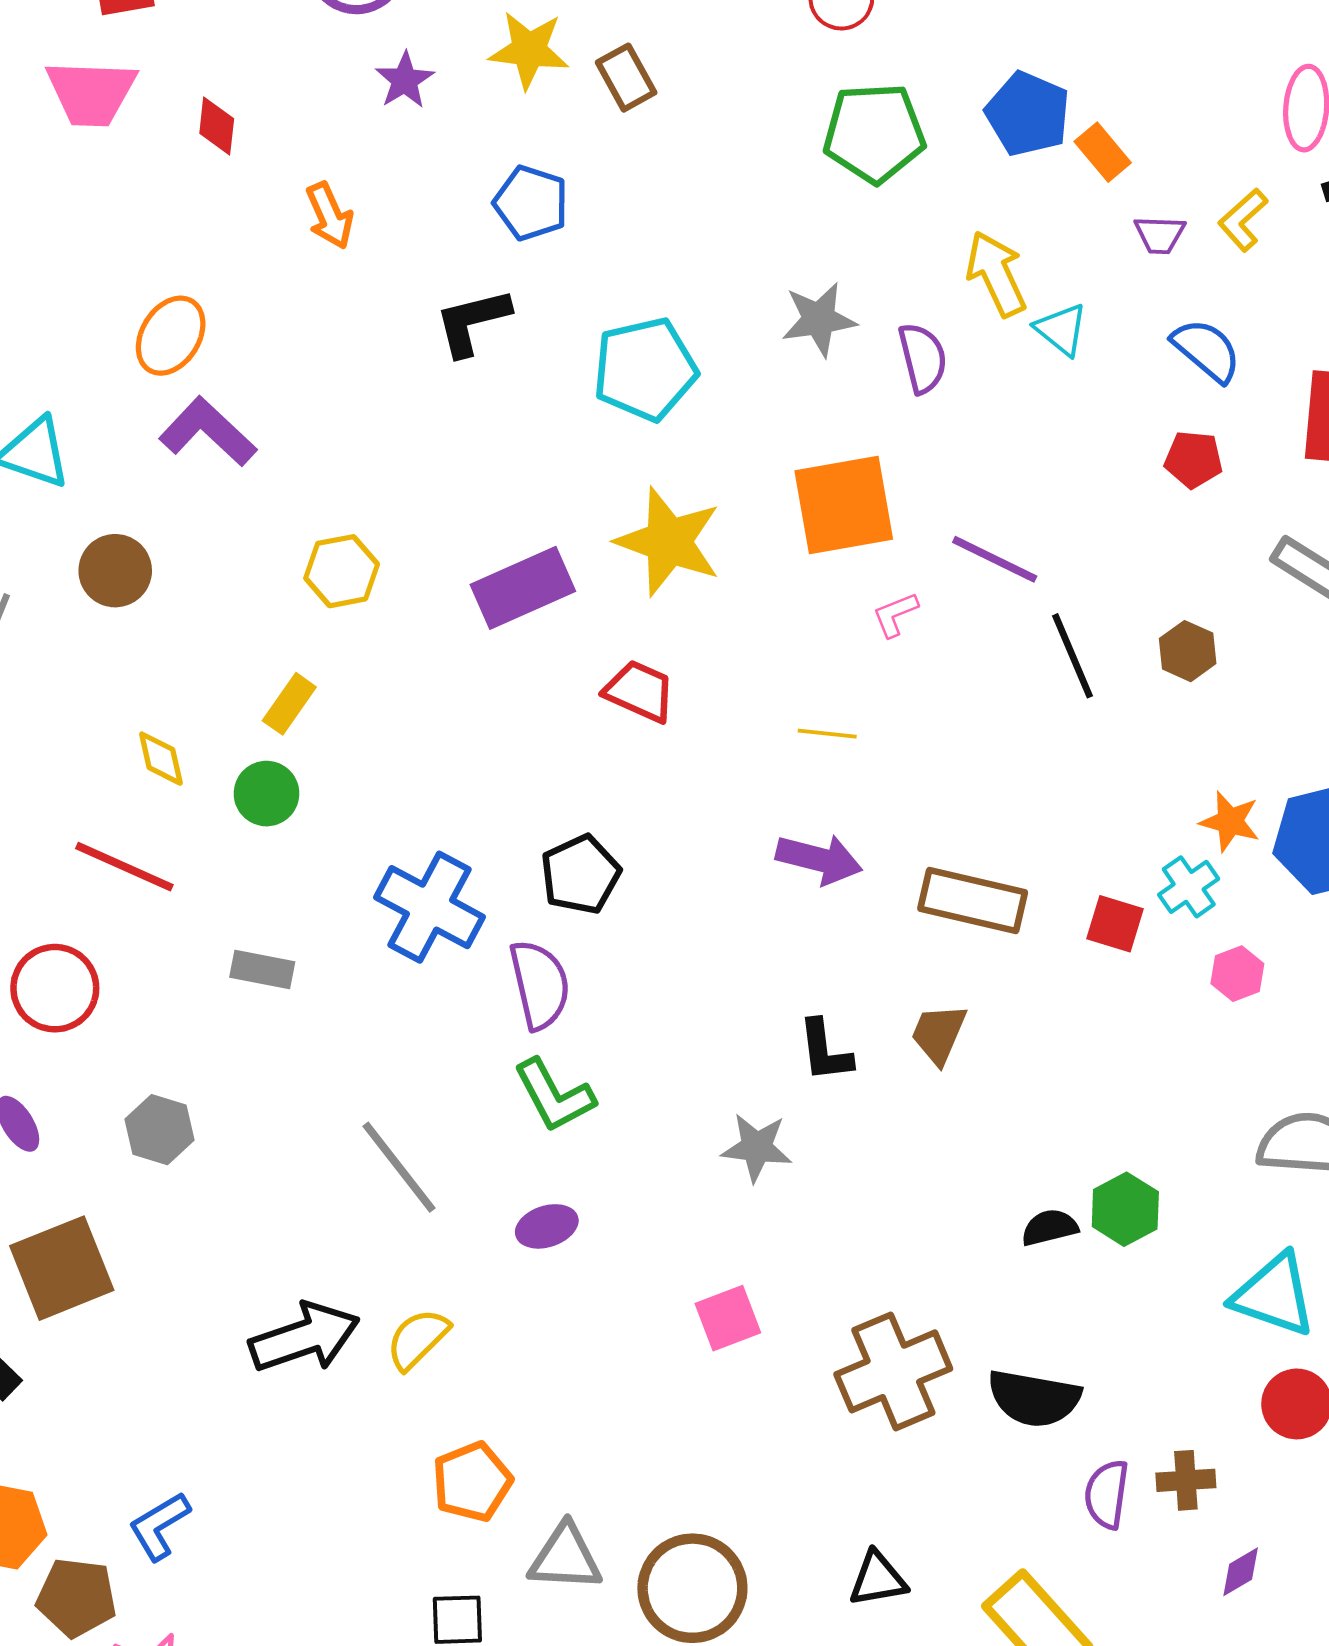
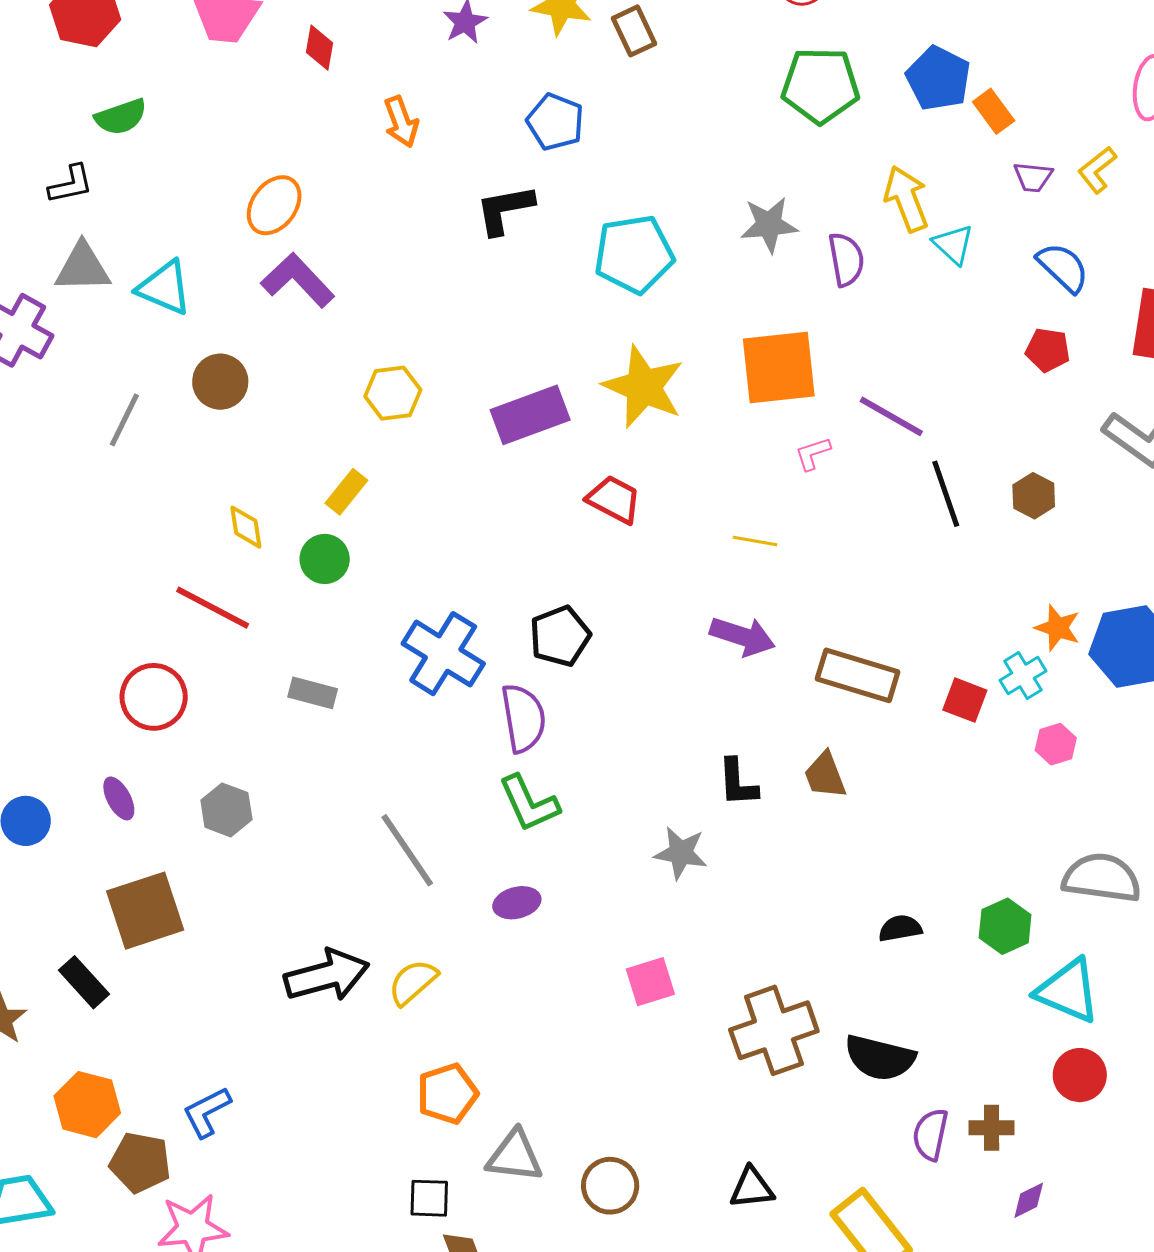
brown trapezoid: (939, 1034) -> (825, 775), turned -48
green hexagon: (1125, 1209) -> (1005, 926), moved
brown circle: (692, 1588) -> (610, 1186), size x0.7

